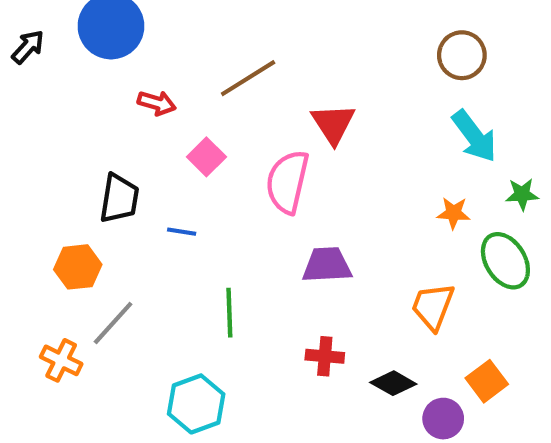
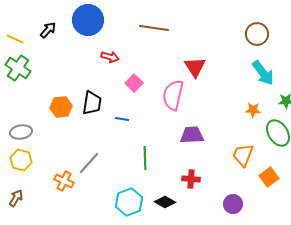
brown line: (248, 78) -> (154, 28), moved, turned 40
orange hexagon: (78, 267) -> (61, 107), moved
orange square: (487, 381) -> (269, 177), moved
black diamond: (393, 383) -> (165, 202), moved
purple circle: (443, 419) -> (233, 204), moved

